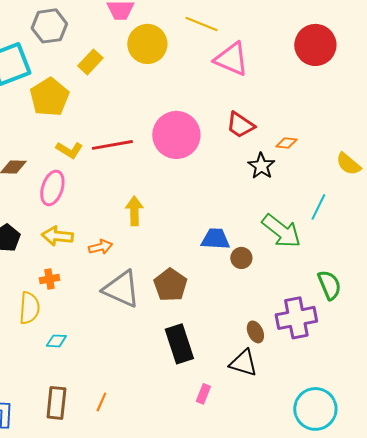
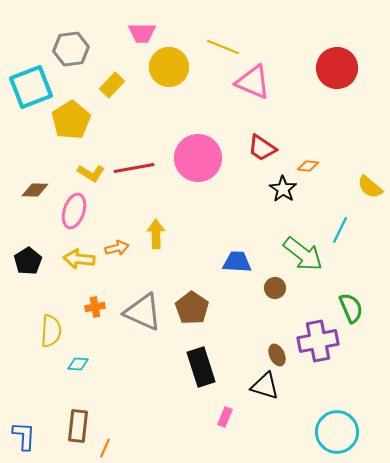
orange arrow: (100, 247) -> (117, 248), moved
brown circle: (241, 258) -> (275, 288), moved
orange cross: (49, 279) -> (95, 307), moved
orange line: (101, 402) -> (105, 448), moved

